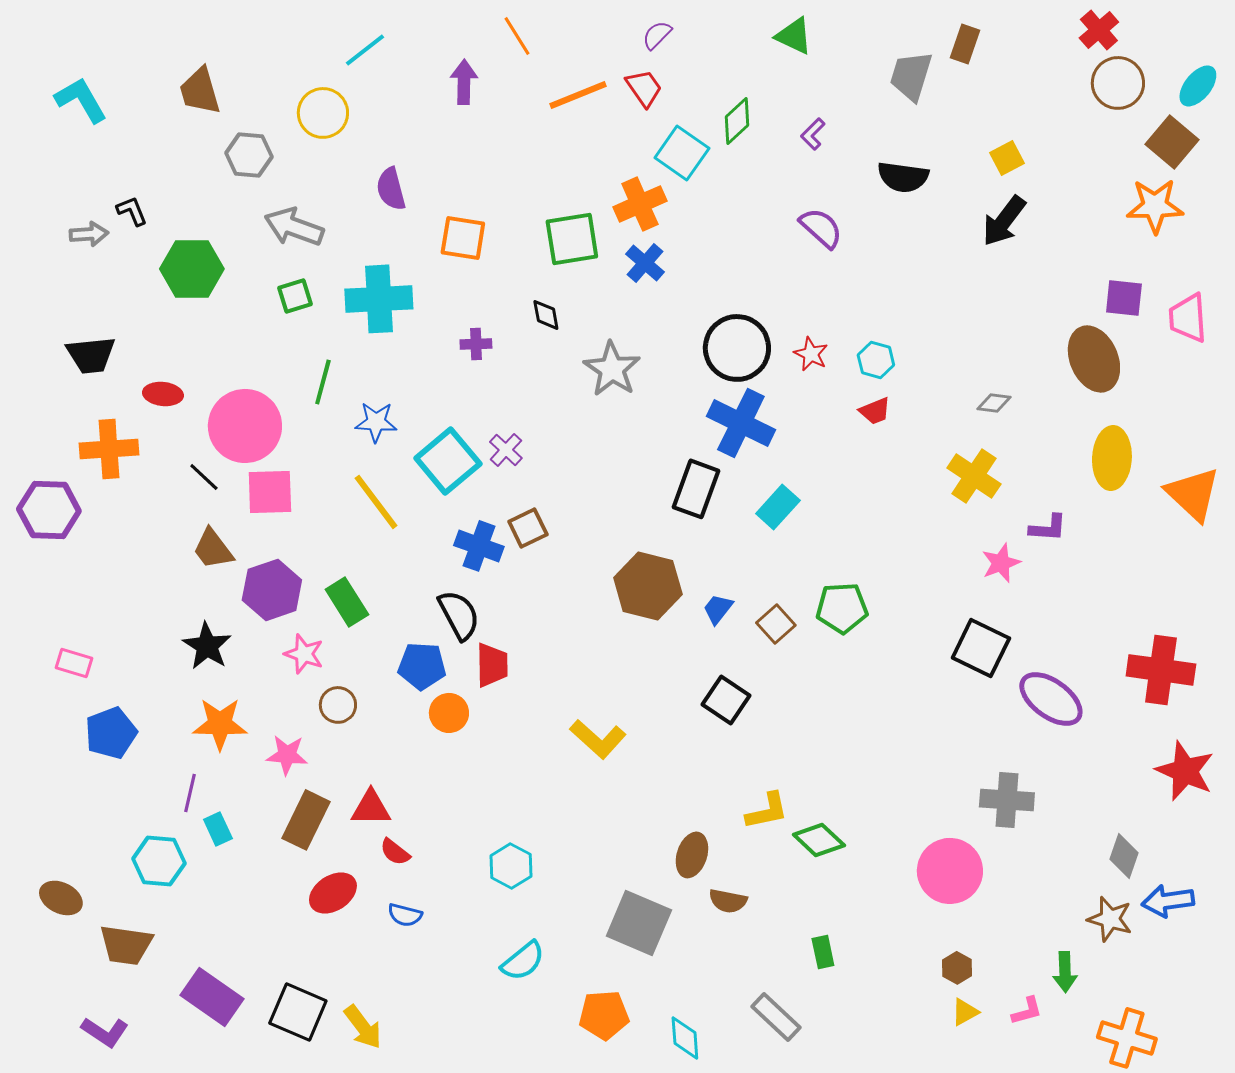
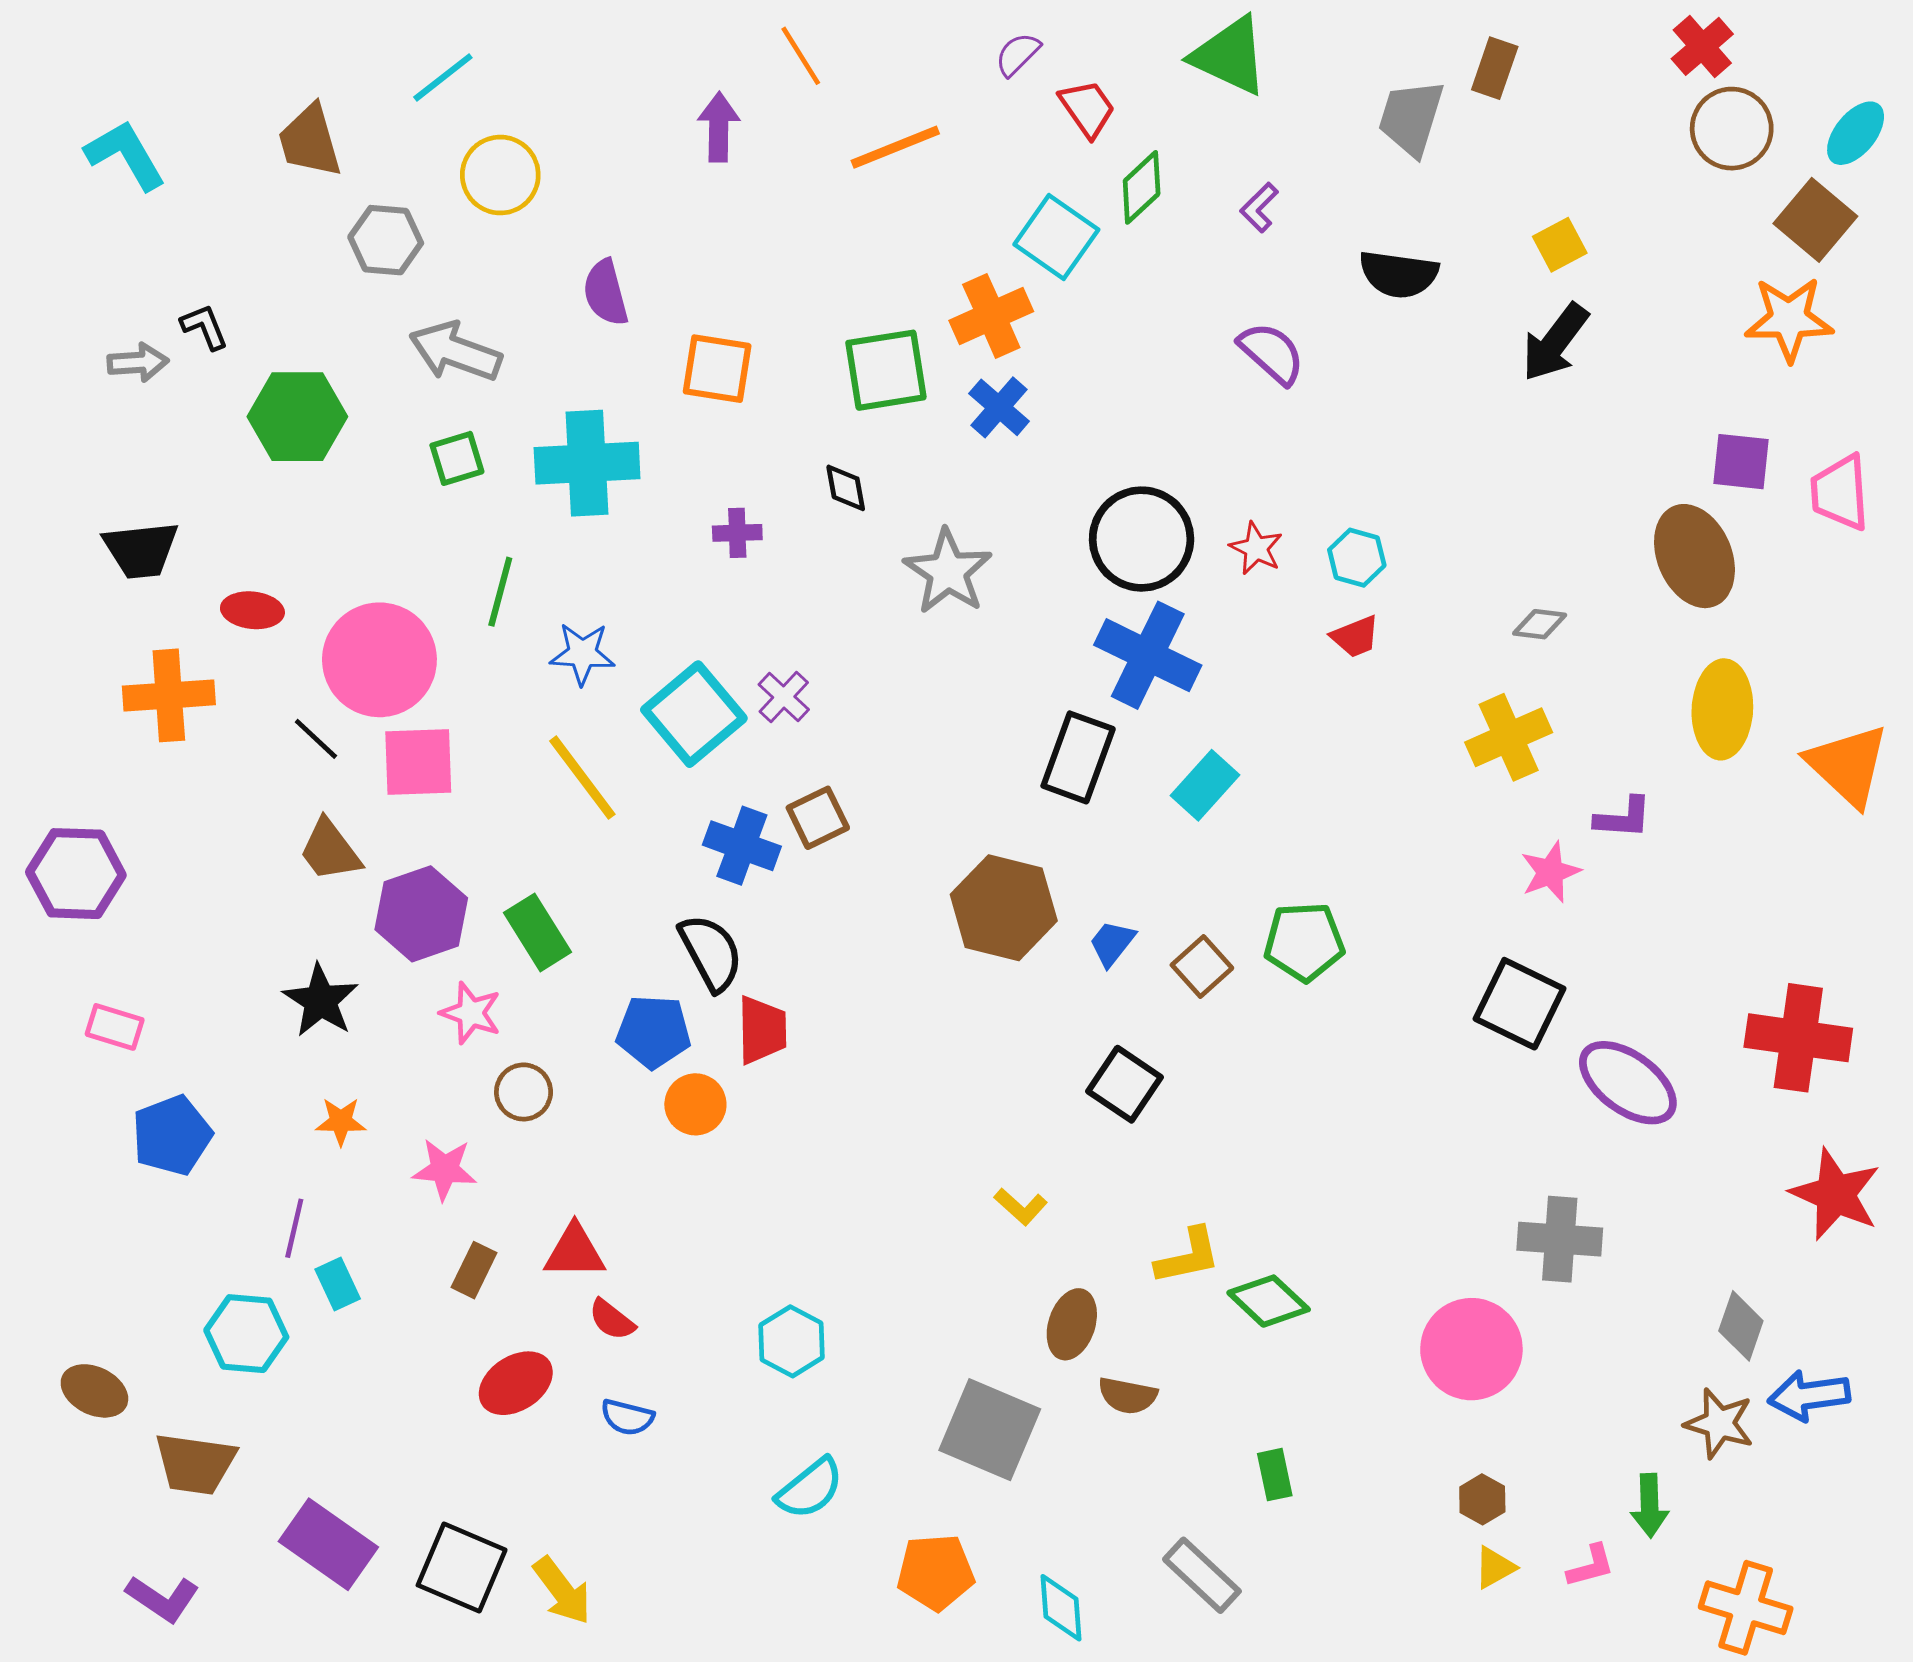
green triangle: (794, 36) -> (1230, 56), size x1.4
cyan line: (365, 50) -> (443, 77), moved
red trapezoid: (644, 88) -> (1087, 108), moved
yellow cross: (974, 476) -> (1509, 737), turned 32
purple hexagon: (49, 510) -> (76, 874), moved
orange star: (220, 724) -> (341, 1121), size x0.6
yellow L-shape: (598, 739) -> (1021, 1207), moved, size x0.6
brown rectangle: (306, 820) -> (474, 1270), size x0.6

